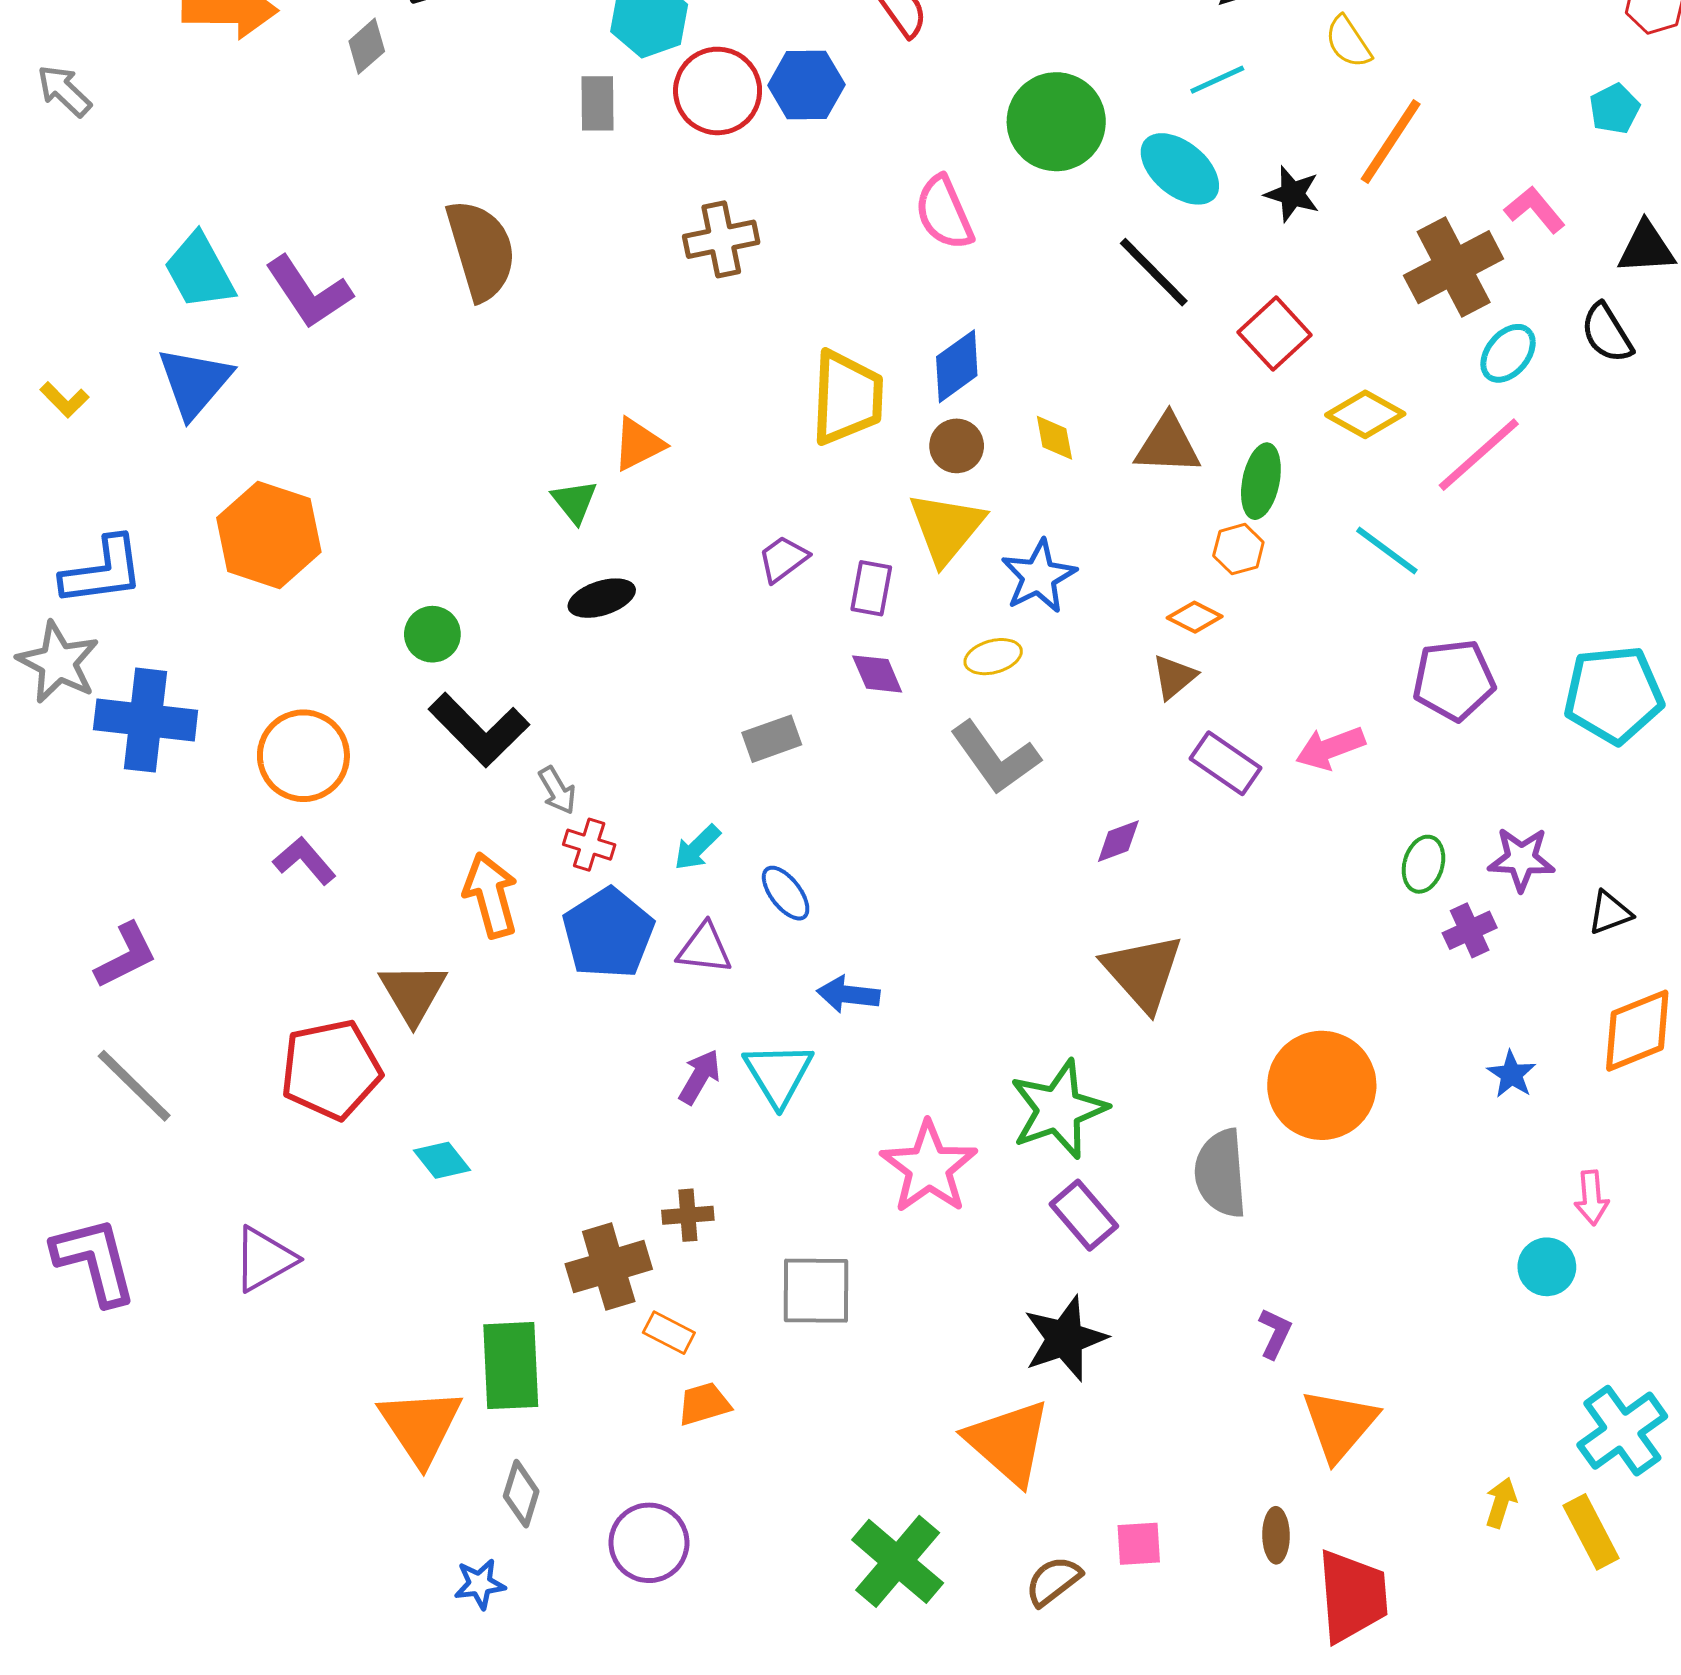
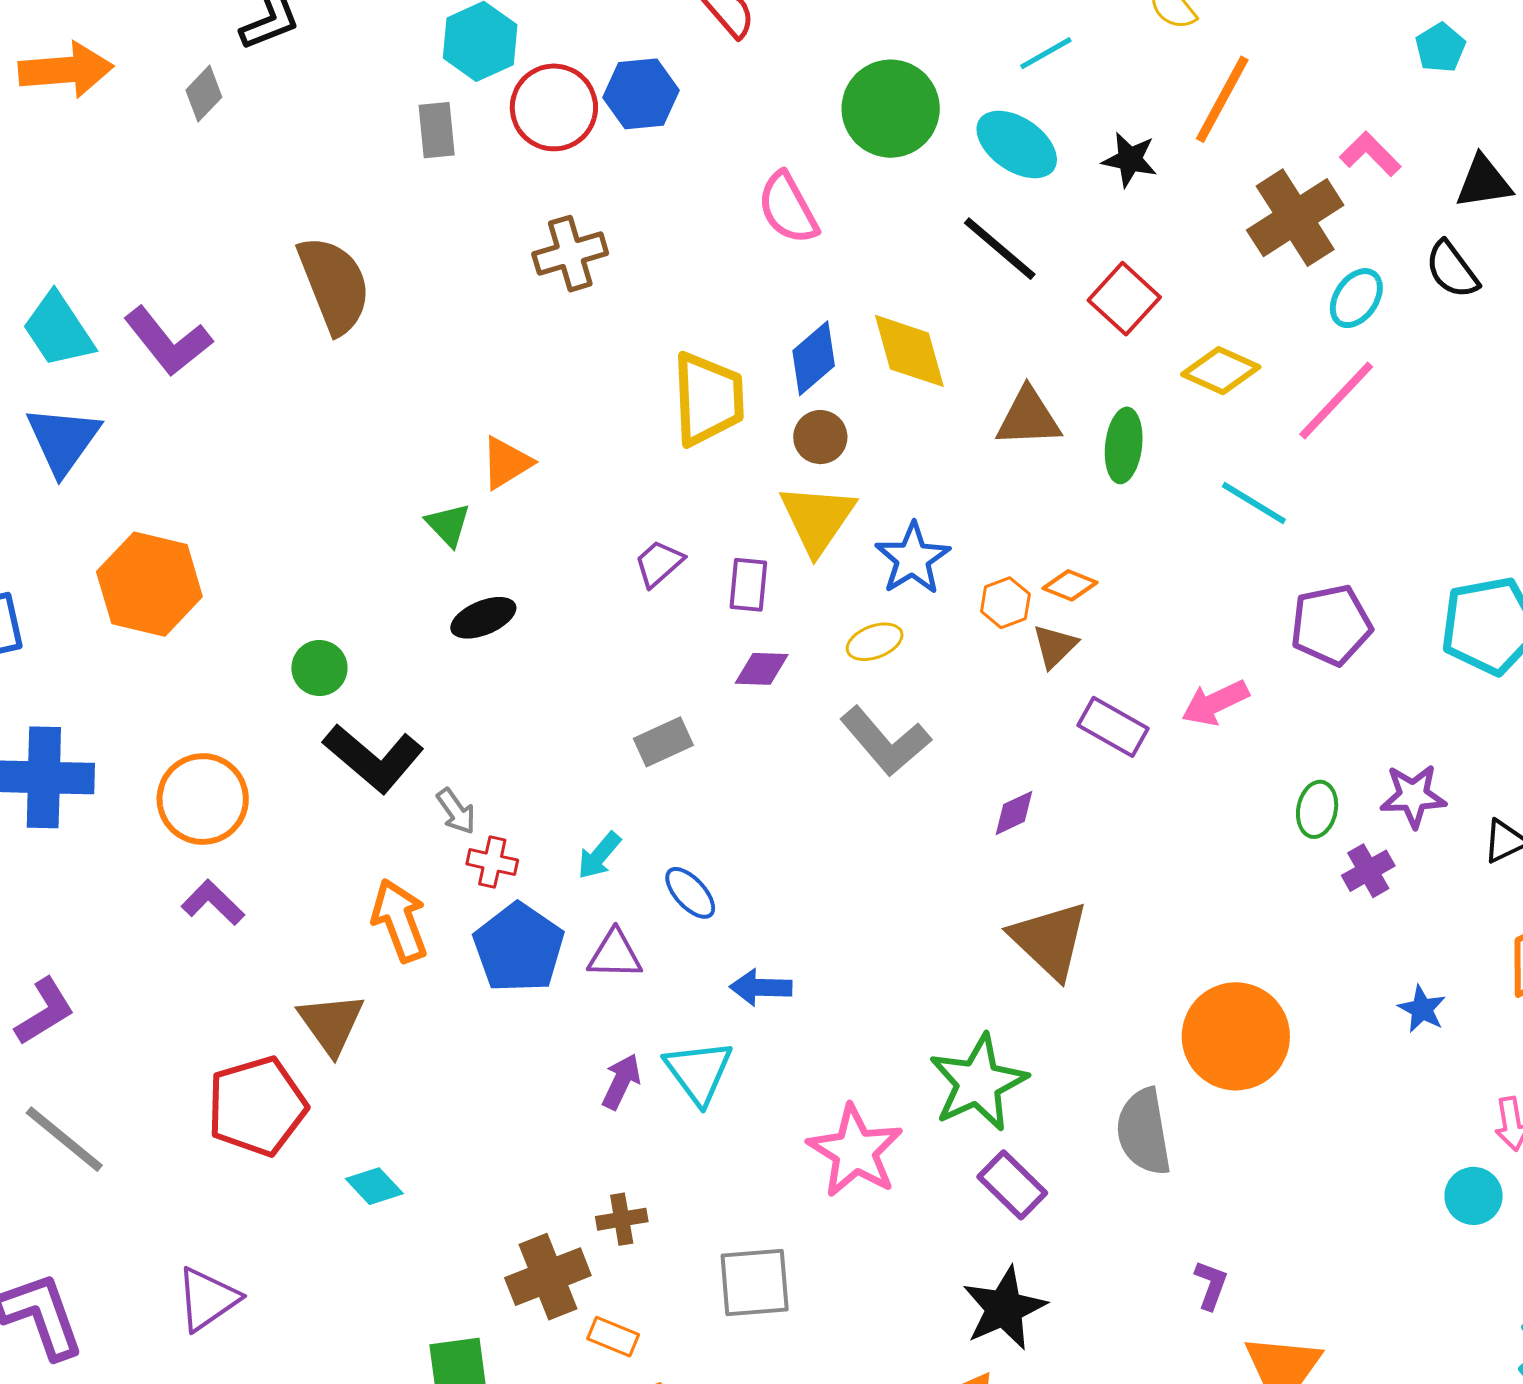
yellow diamond: (1054, 438) -> (909, 351), moved, size x1.8
orange hexagon: (1238, 549) -> (1005, 603), moved
purple diamond: (877, 674) -> (762, 669), turned -60

